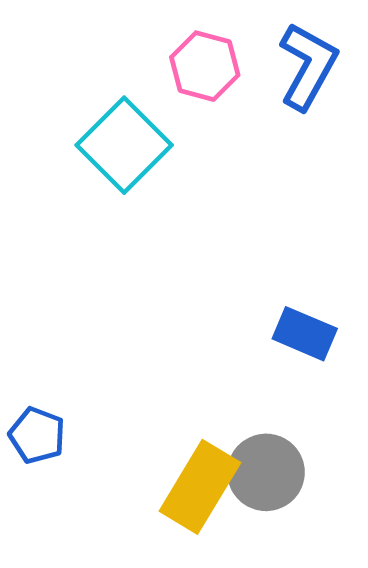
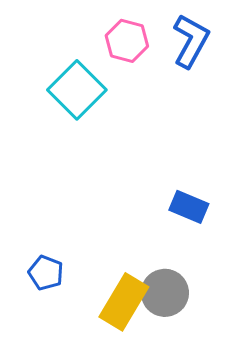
blue pentagon: (37, 435) -> (46, 273), moved

